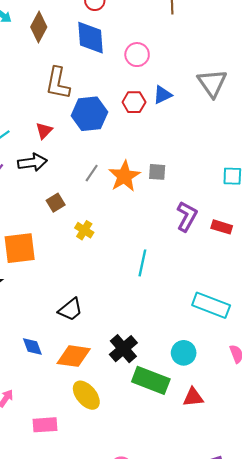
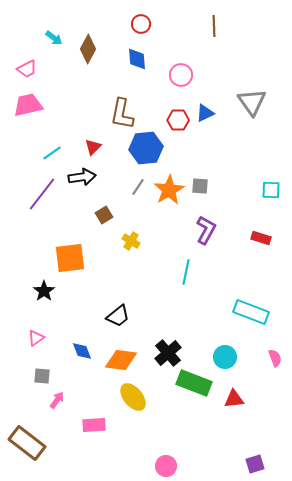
blue diamond: (91, 38) -> (137, 59), size x0.7
brown L-shape: (58, 83) -> (122, 114), moved
blue hexagon: (89, 114) -> (146, 148), moved
purple L-shape: (187, 216) -> (206, 230), moved

